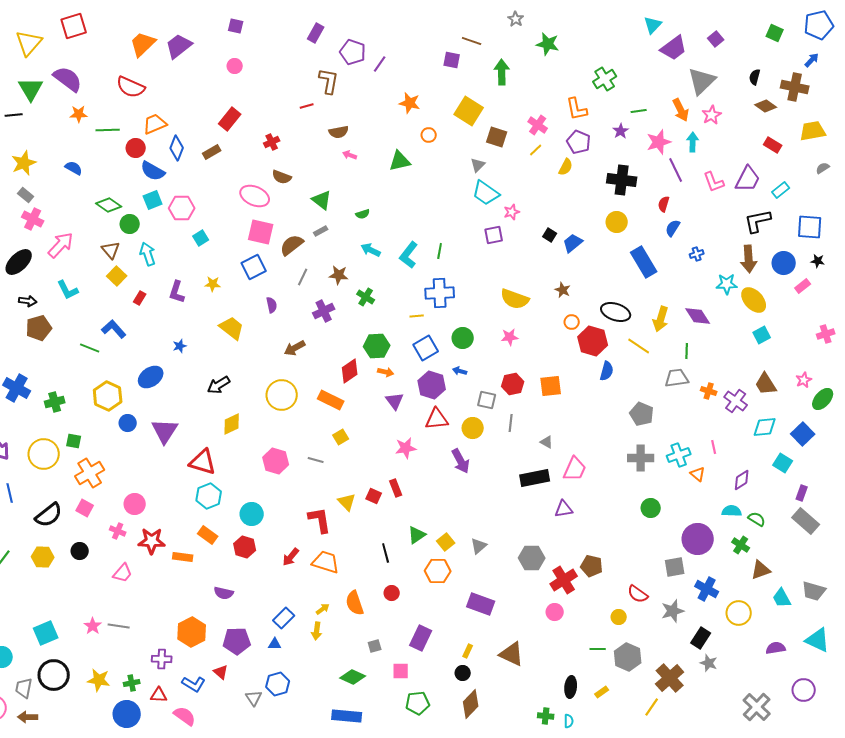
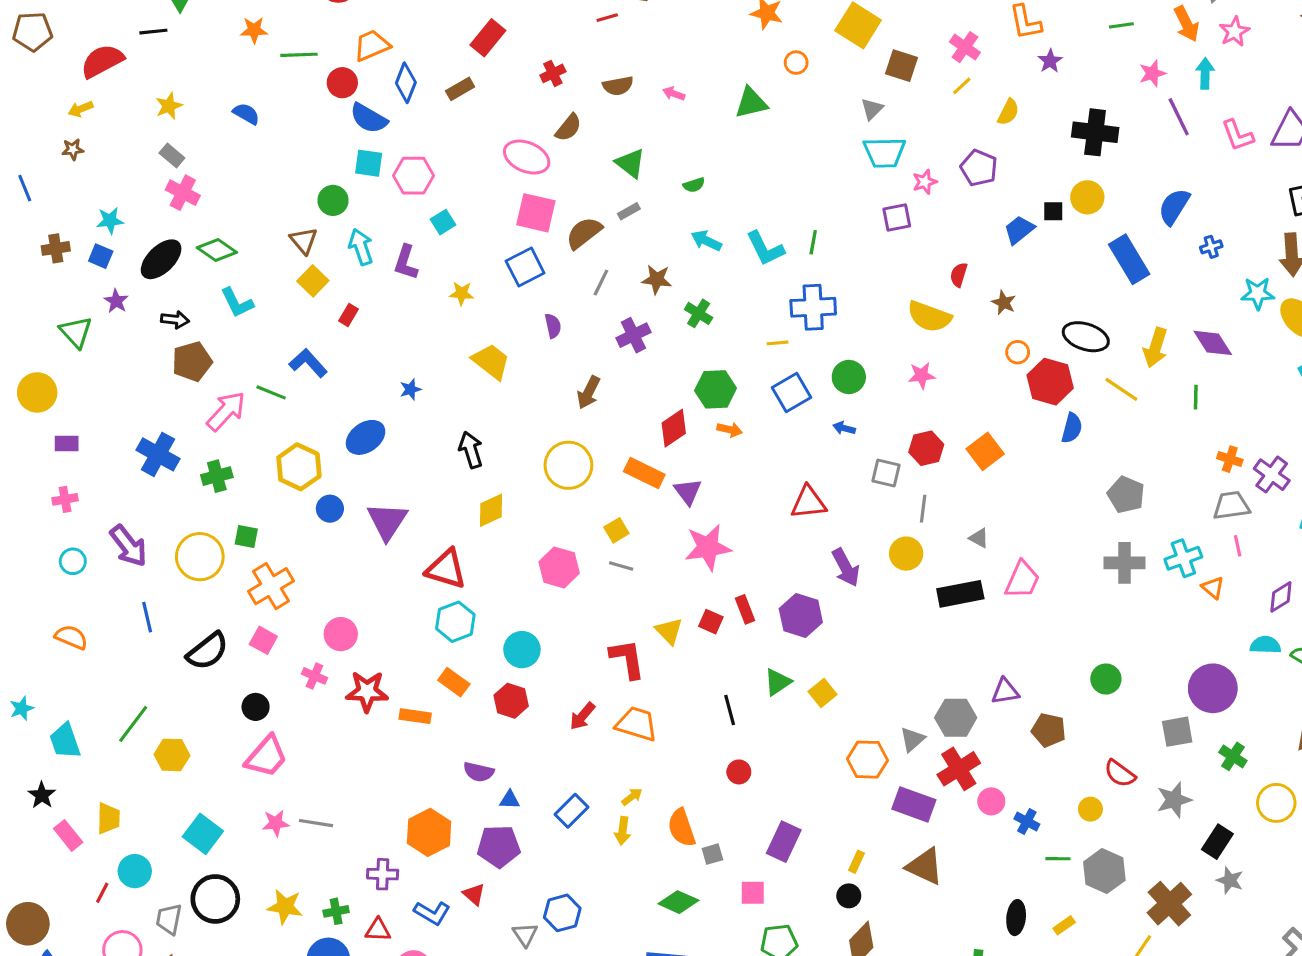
purple star: (621, 131) -> (1050, 61), moved
brown semicircle: (339, 132) -> (618, 86), moved
purple pentagon: (579, 142) -> (979, 168), moved
pink star: (659, 142) -> (1152, 73), size x0.7
yellow star: (24, 163) -> (169, 106), size x0.7
brown semicircle: (282, 177) -> (568, 128), turned -72
cyan trapezoid: (486, 193) -> (884, 152), turned -36
cyan square: (153, 200) -> (369, 163), turned 30
red semicircle: (664, 204) -> (959, 275), moved
green diamond: (109, 205) -> (217, 250), moved
blue semicircle: (673, 228) -> (1174, 207), size x1.4
black square: (550, 235) -> (1053, 211), moved, turned -32
pink arrow: (61, 245) -> (226, 411), moved
cyan L-shape: (409, 255) -> (765, 248), turned -64
purple L-shape: (177, 292) -> (406, 262), moved
brown arrow: (295, 348) -> (589, 392), turned -35
gray trapezoid: (677, 378) -> (1231, 506), moved
black arrow: (219, 385) -> (471, 450), turned 105
purple hexagon: (432, 385) -> (801, 616), moved
orange square: (551, 386) -> (985, 451), turned -30
purple triangle: (395, 401) -> (688, 492), moved
yellow circle: (473, 428) -> (906, 554), moved
yellow square: (341, 437) -> (616, 530), moved
pink star: (406, 448) -> (708, 547), moved, size x1.4
green circle: (651, 508) -> (1106, 679), moved
purple triangle: (564, 509) -> (1005, 691), moved
green cross: (741, 545) -> (1233, 756), moved
gray triangle: (479, 546) -> (912, 739), moved
yellow hexagon: (43, 557) -> (172, 755), moved
orange hexagon: (438, 571) -> (867, 760), moved
pink trapezoid: (123, 573) -> (266, 756), moved, size x1.4
red cross: (564, 580) -> (959, 769), moved
blue cross: (707, 589) -> (1027, 822), moved, size x0.7
orange semicircle: (355, 603) -> (682, 828), moved
purple rectangle: (481, 604) -> (914, 804), moved
pink star: (93, 626) -> (276, 823), turned 30
cyan square: (46, 633) -> (203, 834), turned -30
blue triangle: (275, 644) -> (510, 800), moved

